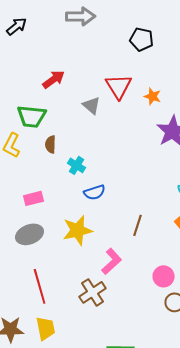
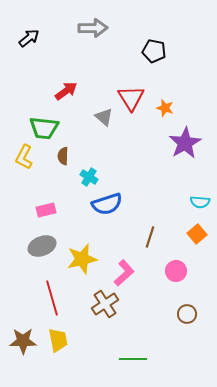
blue semicircle: (95, 192) -> (107, 204), size x1.4
yellow star: (78, 230) -> (82, 259), moved
pink circle: (164, 276) -> (176, 271), moved

